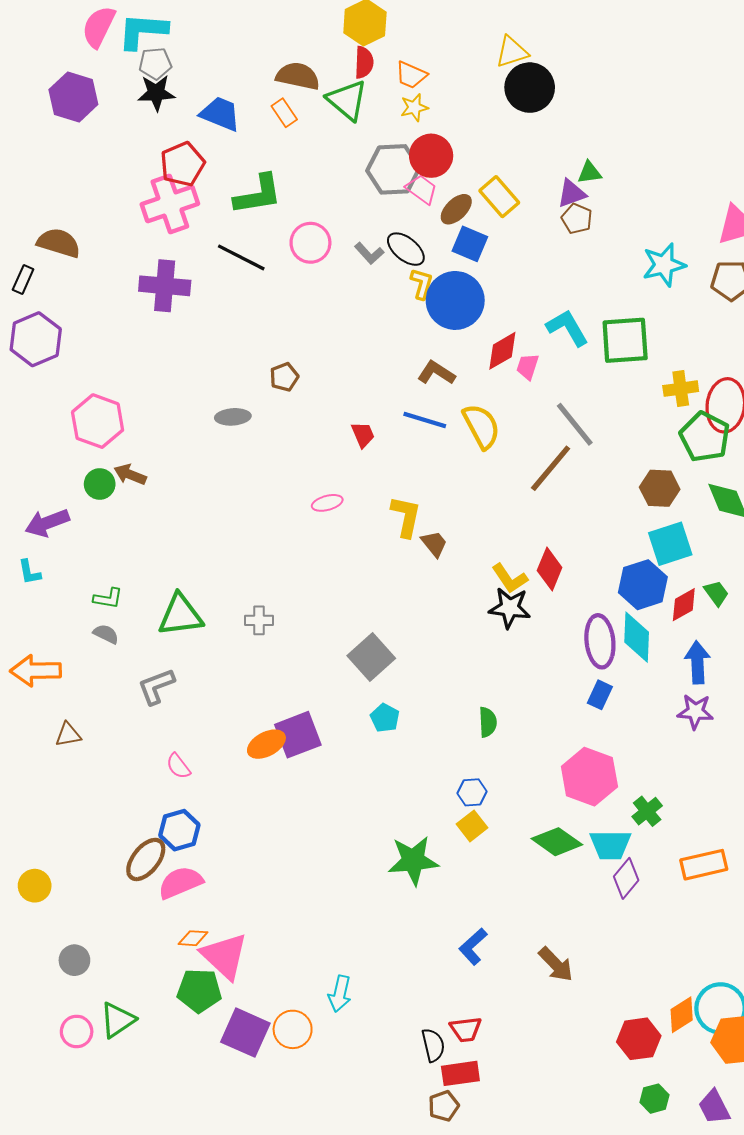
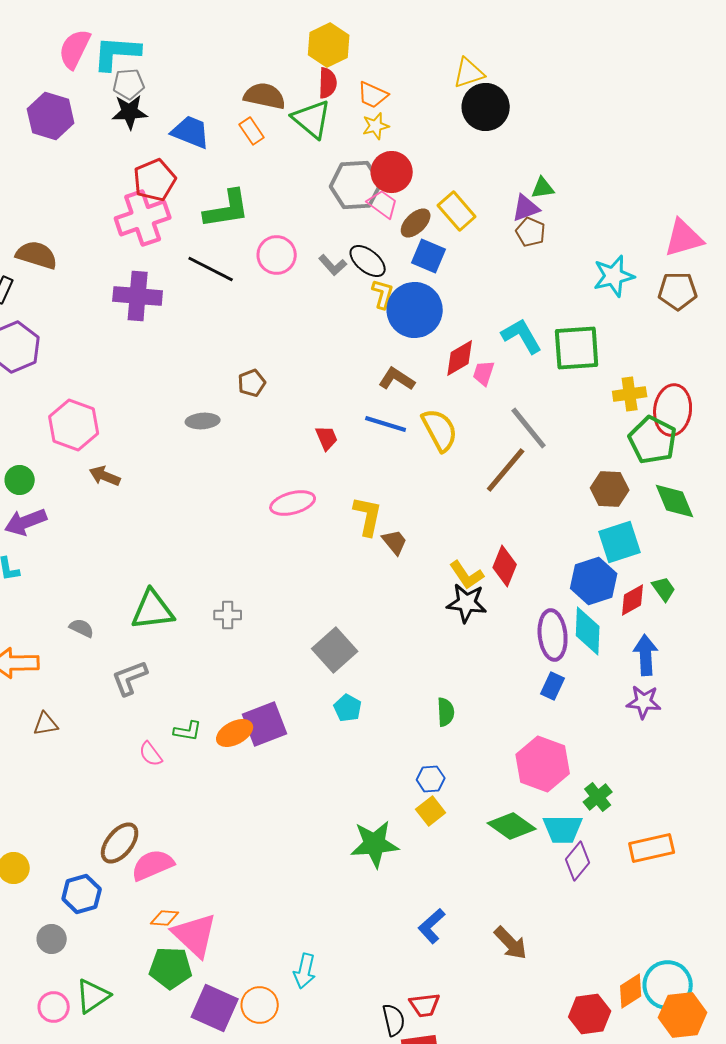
green circle: (100, 484) -> (20, 480), moved
pink ellipse: (327, 503) -> (293, 503), size x1.5
green L-shape: (108, 598) -> (188, 731), moved
blue hexagon: (179, 830) -> (82, 894), moved

